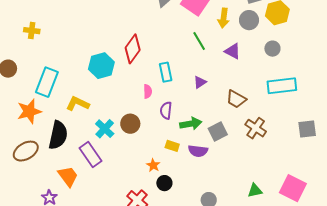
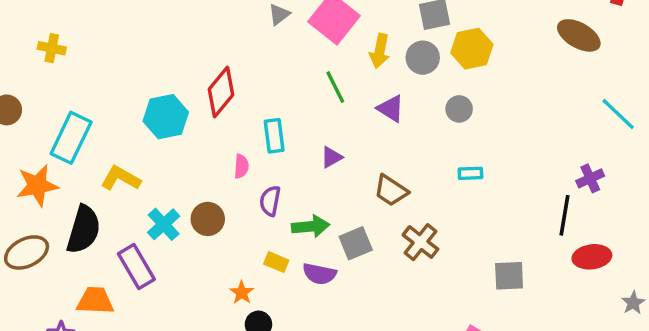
cyan rectangle: (282, 86) -> (470, 173), size x0.5
gray square: (307, 129) -> (509, 276), moved
orange trapezoid: (68, 176) -> (95, 301), turned -55

